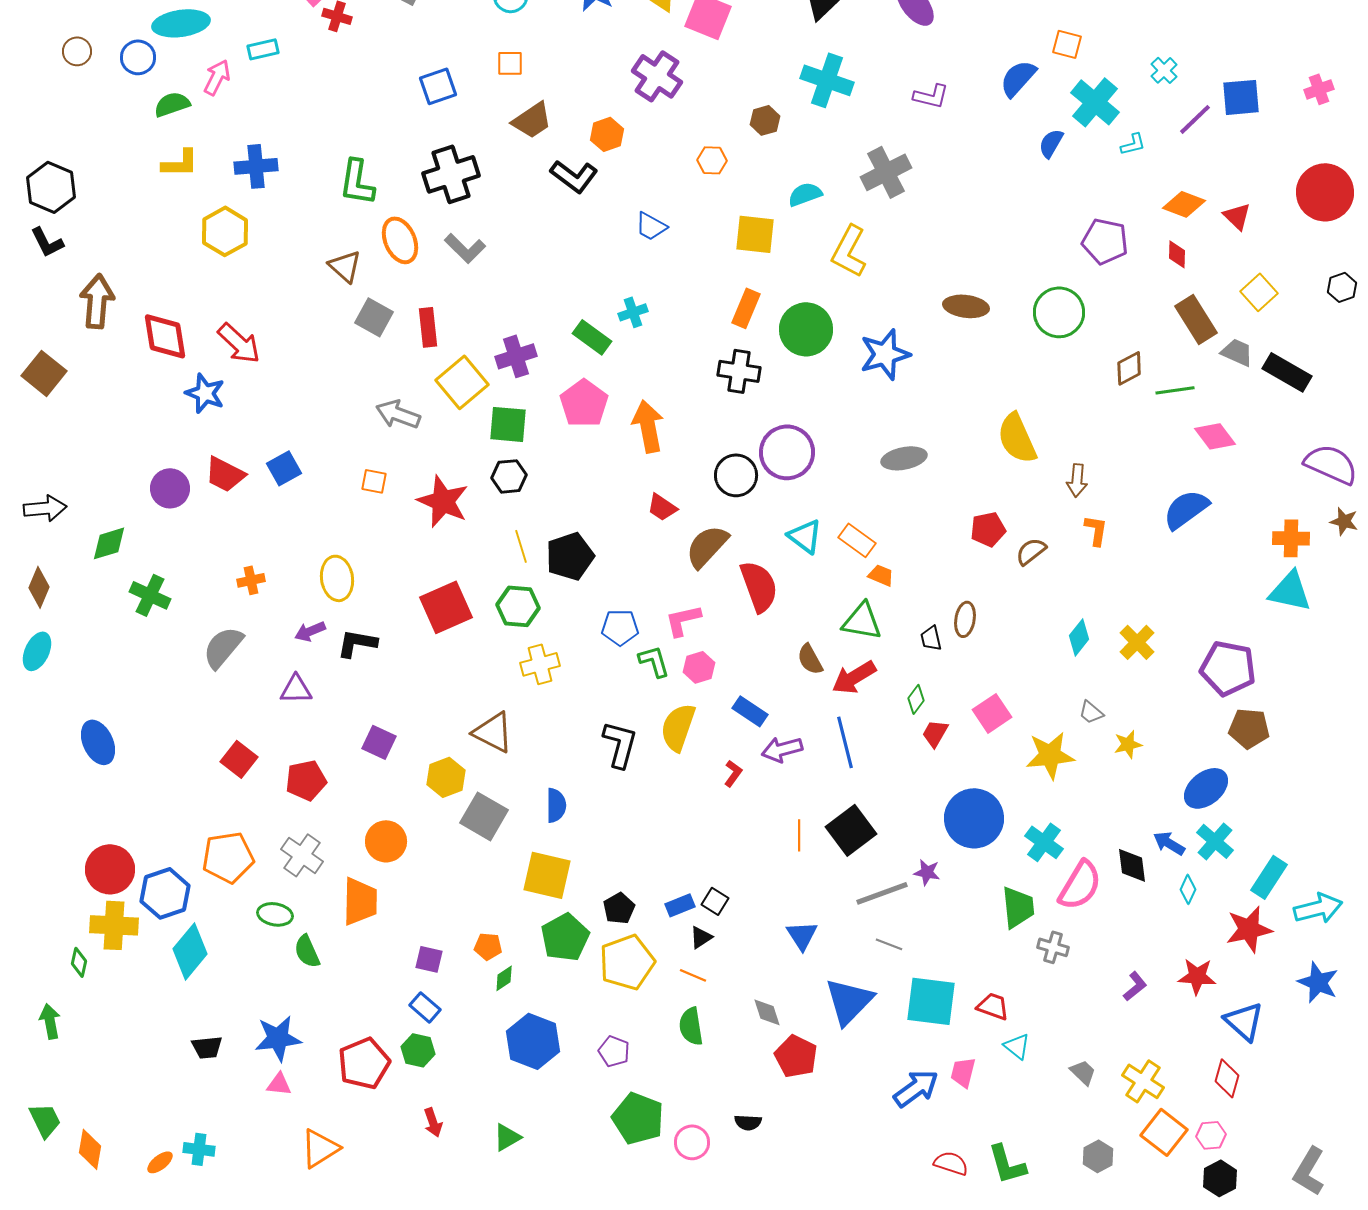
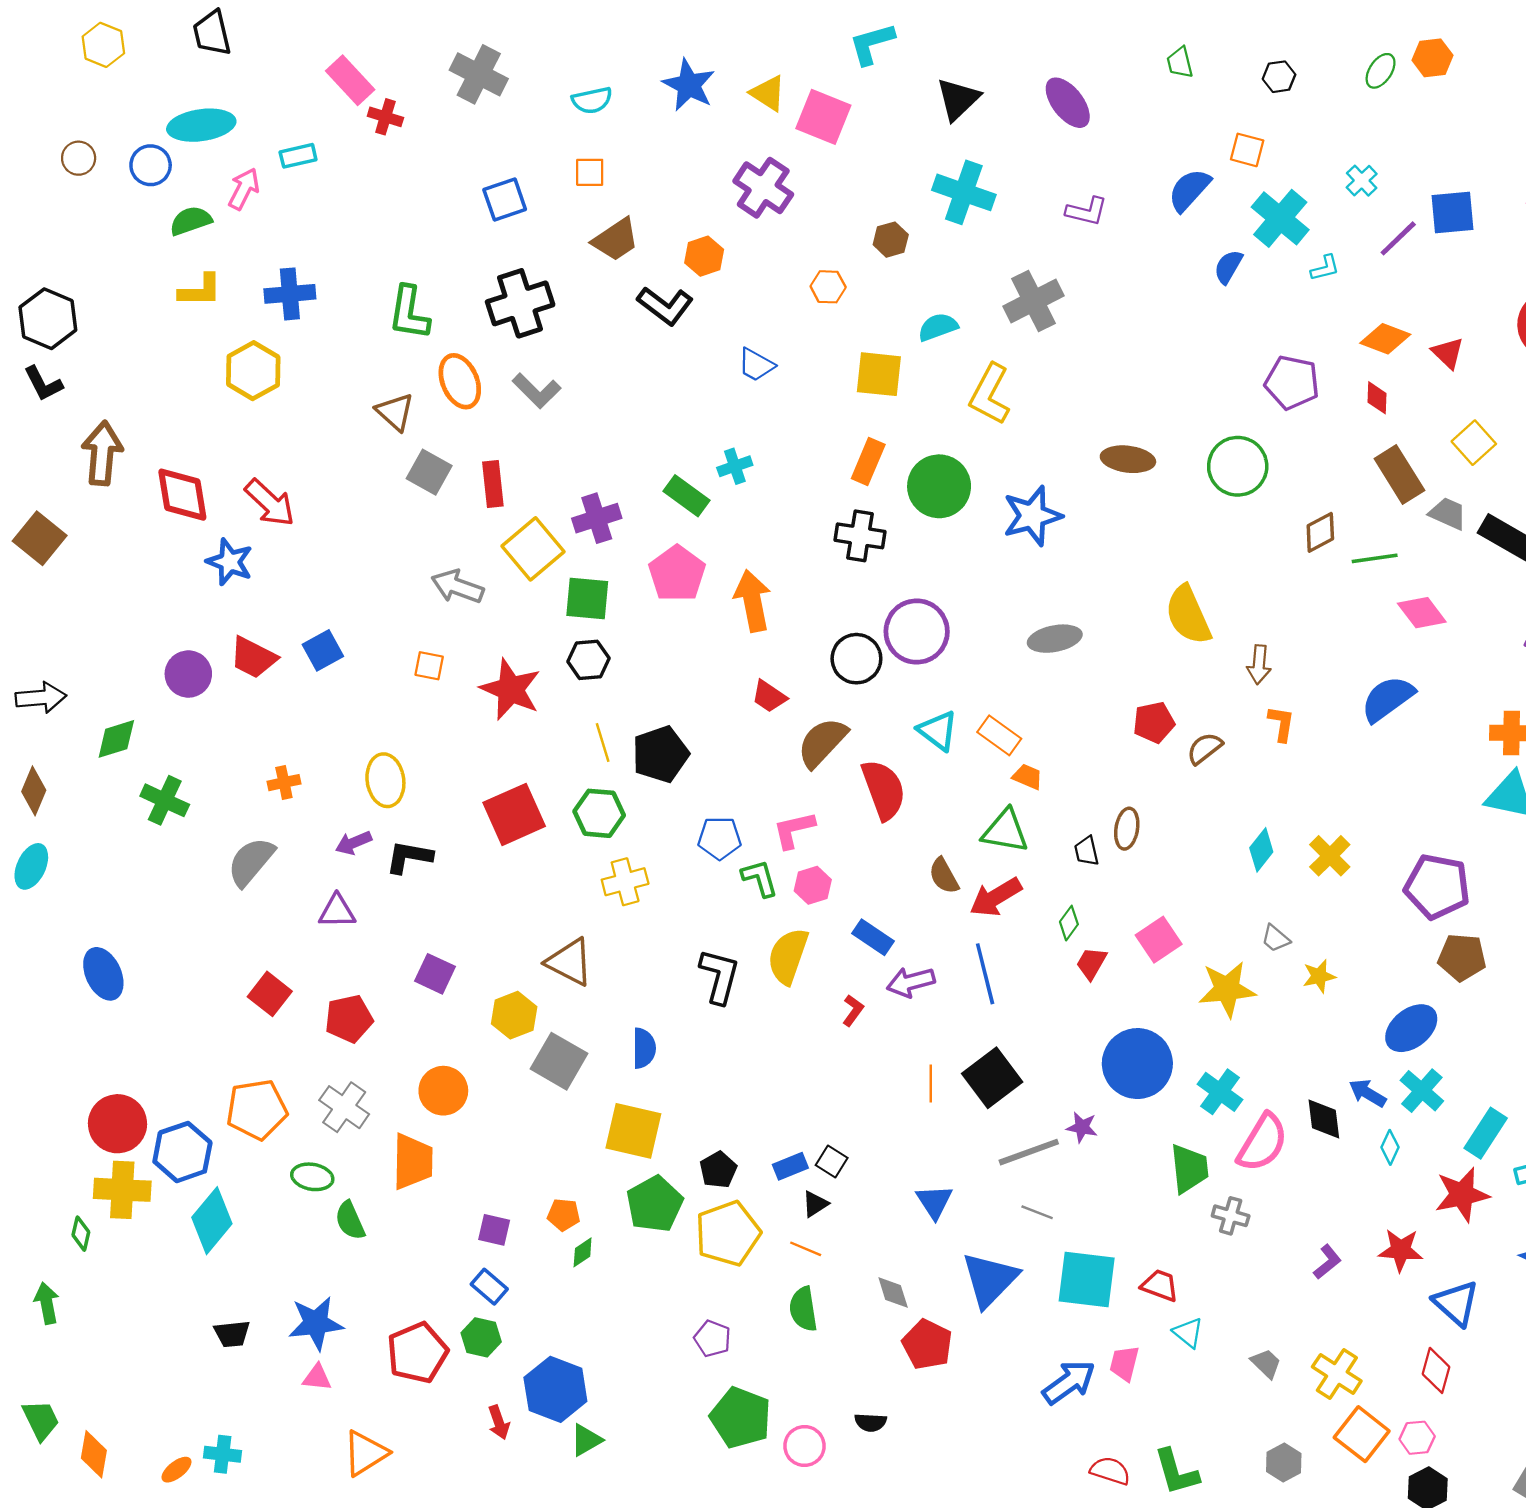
blue hexagon: (533, 1041) -> (555, 1389), moved

